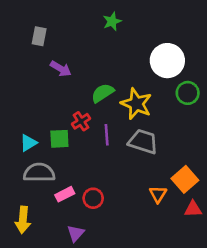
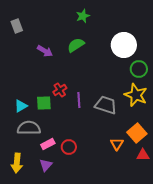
gray rectangle: (39, 36) -> (17, 26), moved, turned -32
green semicircle: (103, 93) -> (76, 45), moved
yellow star: (136, 104) -> (136, 95), moved
purple triangle: (76, 233) -> (46, 165), moved

